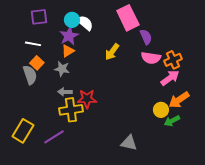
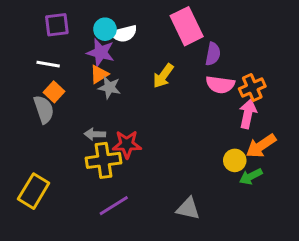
white semicircle: (85, 23) -> (124, 34), turned 126
purple star: (69, 36) -> (101, 52), turned -30
purple semicircle: (146, 37) -> (213, 54), turned 35
gray star: (62, 69) -> (109, 87), moved
pink arrow: (170, 78) -> (248, 114), turned -42
purple line: (54, 137) -> (114, 206), moved

